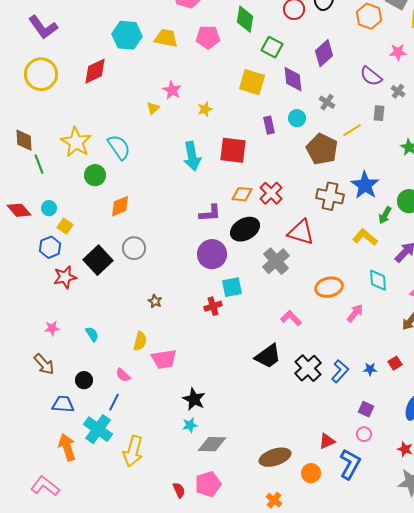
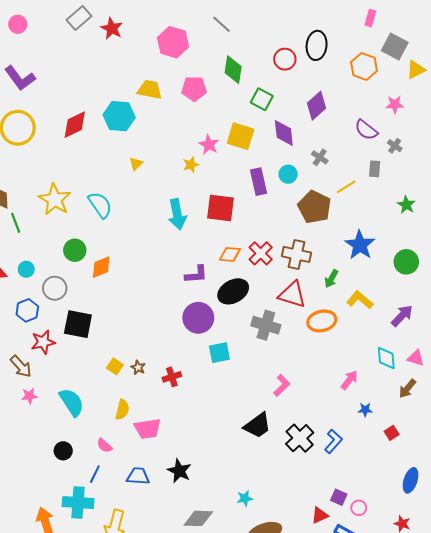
cyan hexagon: (127, 35) -> (119, 116), moved
pink star: (172, 90) -> (209, 145), moved
purple rectangle: (269, 125) -> (258, 182), size x1.4
green circle: (95, 175) -> (75, 250), moved
brown cross: (330, 196) -> (297, 254), moved
green arrow: (385, 215) -> (331, 279), moved
yellow square: (65, 226) -> (115, 366), moved
gray circle: (134, 248) -> (55, 288), moved
black square: (98, 260) -> (78, 324), turned -36
gray cross: (276, 261) -> (266, 325), turned -32
cyan diamond: (378, 280) -> (386, 358), moved
orange ellipse: (329, 287) -> (322, 321), moved
red cross: (213, 306) -> (172, 377), moved
pink L-shape: (291, 318) -> (282, 385), turned 90
cyan semicircle: (92, 334) -> (72, 402), size x1.8
brown arrow: (44, 364) -> (21, 366), moved
blue star: (370, 369) -> (365, 410), moved
blue trapezoid: (63, 404) -> (138, 476), moved
purple square: (366, 409) -> (339, 497), moved
cyan star: (190, 425) -> (245, 498), moved
cyan cross: (98, 429) -> (78, 503), turned -32

